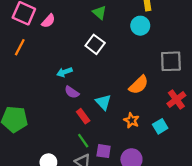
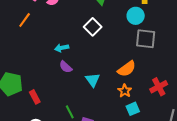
gray square: (171, 61) -> (146, 39), moved
red rectangle: (83, 116) -> (35, 97), moved
orange star: (132, 120) -> (125, 91), moved
cyan square: (160, 126) -> (133, 109), moved

